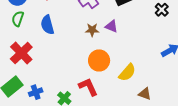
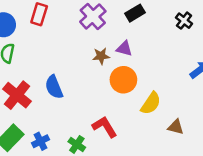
blue semicircle: (47, 25) -> (54, 87), moved
orange circle: (99, 60) -> (123, 80), moved

